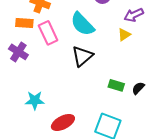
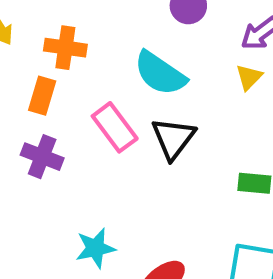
orange rectangle: (24, 23) -> (42, 96), turned -66
pink rectangle: (48, 33) -> (115, 127), moved

